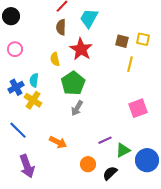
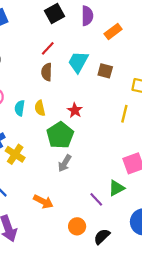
brown square: (122, 41) -> (105, 71), moved
red star: (81, 49) -> (75, 110), moved, size x0.6
cyan semicircle: (34, 80) -> (20, 108), moved
purple line: (105, 140) -> (96, 199), turned 72
green triangle: (123, 150) -> (116, 188), moved

